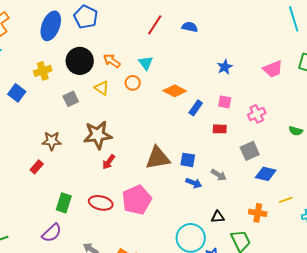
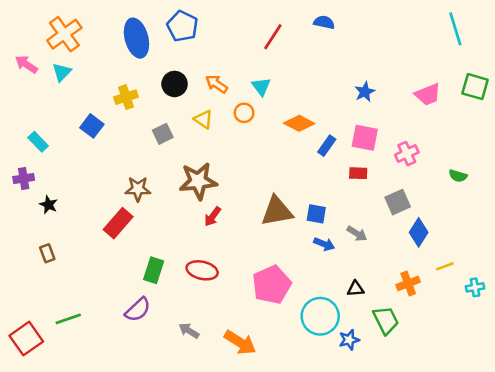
blue ellipse: (51, 26) -> (136, 38), turned -36
blue semicircle: (190, 27) -> (324, 22), moved
black circle: (80, 61) -> (175, 84), size x0.7
pink square: (225, 102) -> (365, 138), size x1.5
red rectangle: (37, 167) -> (118, 223), size x1.6
blue diamond: (266, 174) -> (419, 232), turned -70
pink pentagon: (137, 200) -> (272, 285), moved
orange cross: (258, 213) -> (408, 283), turned -30

